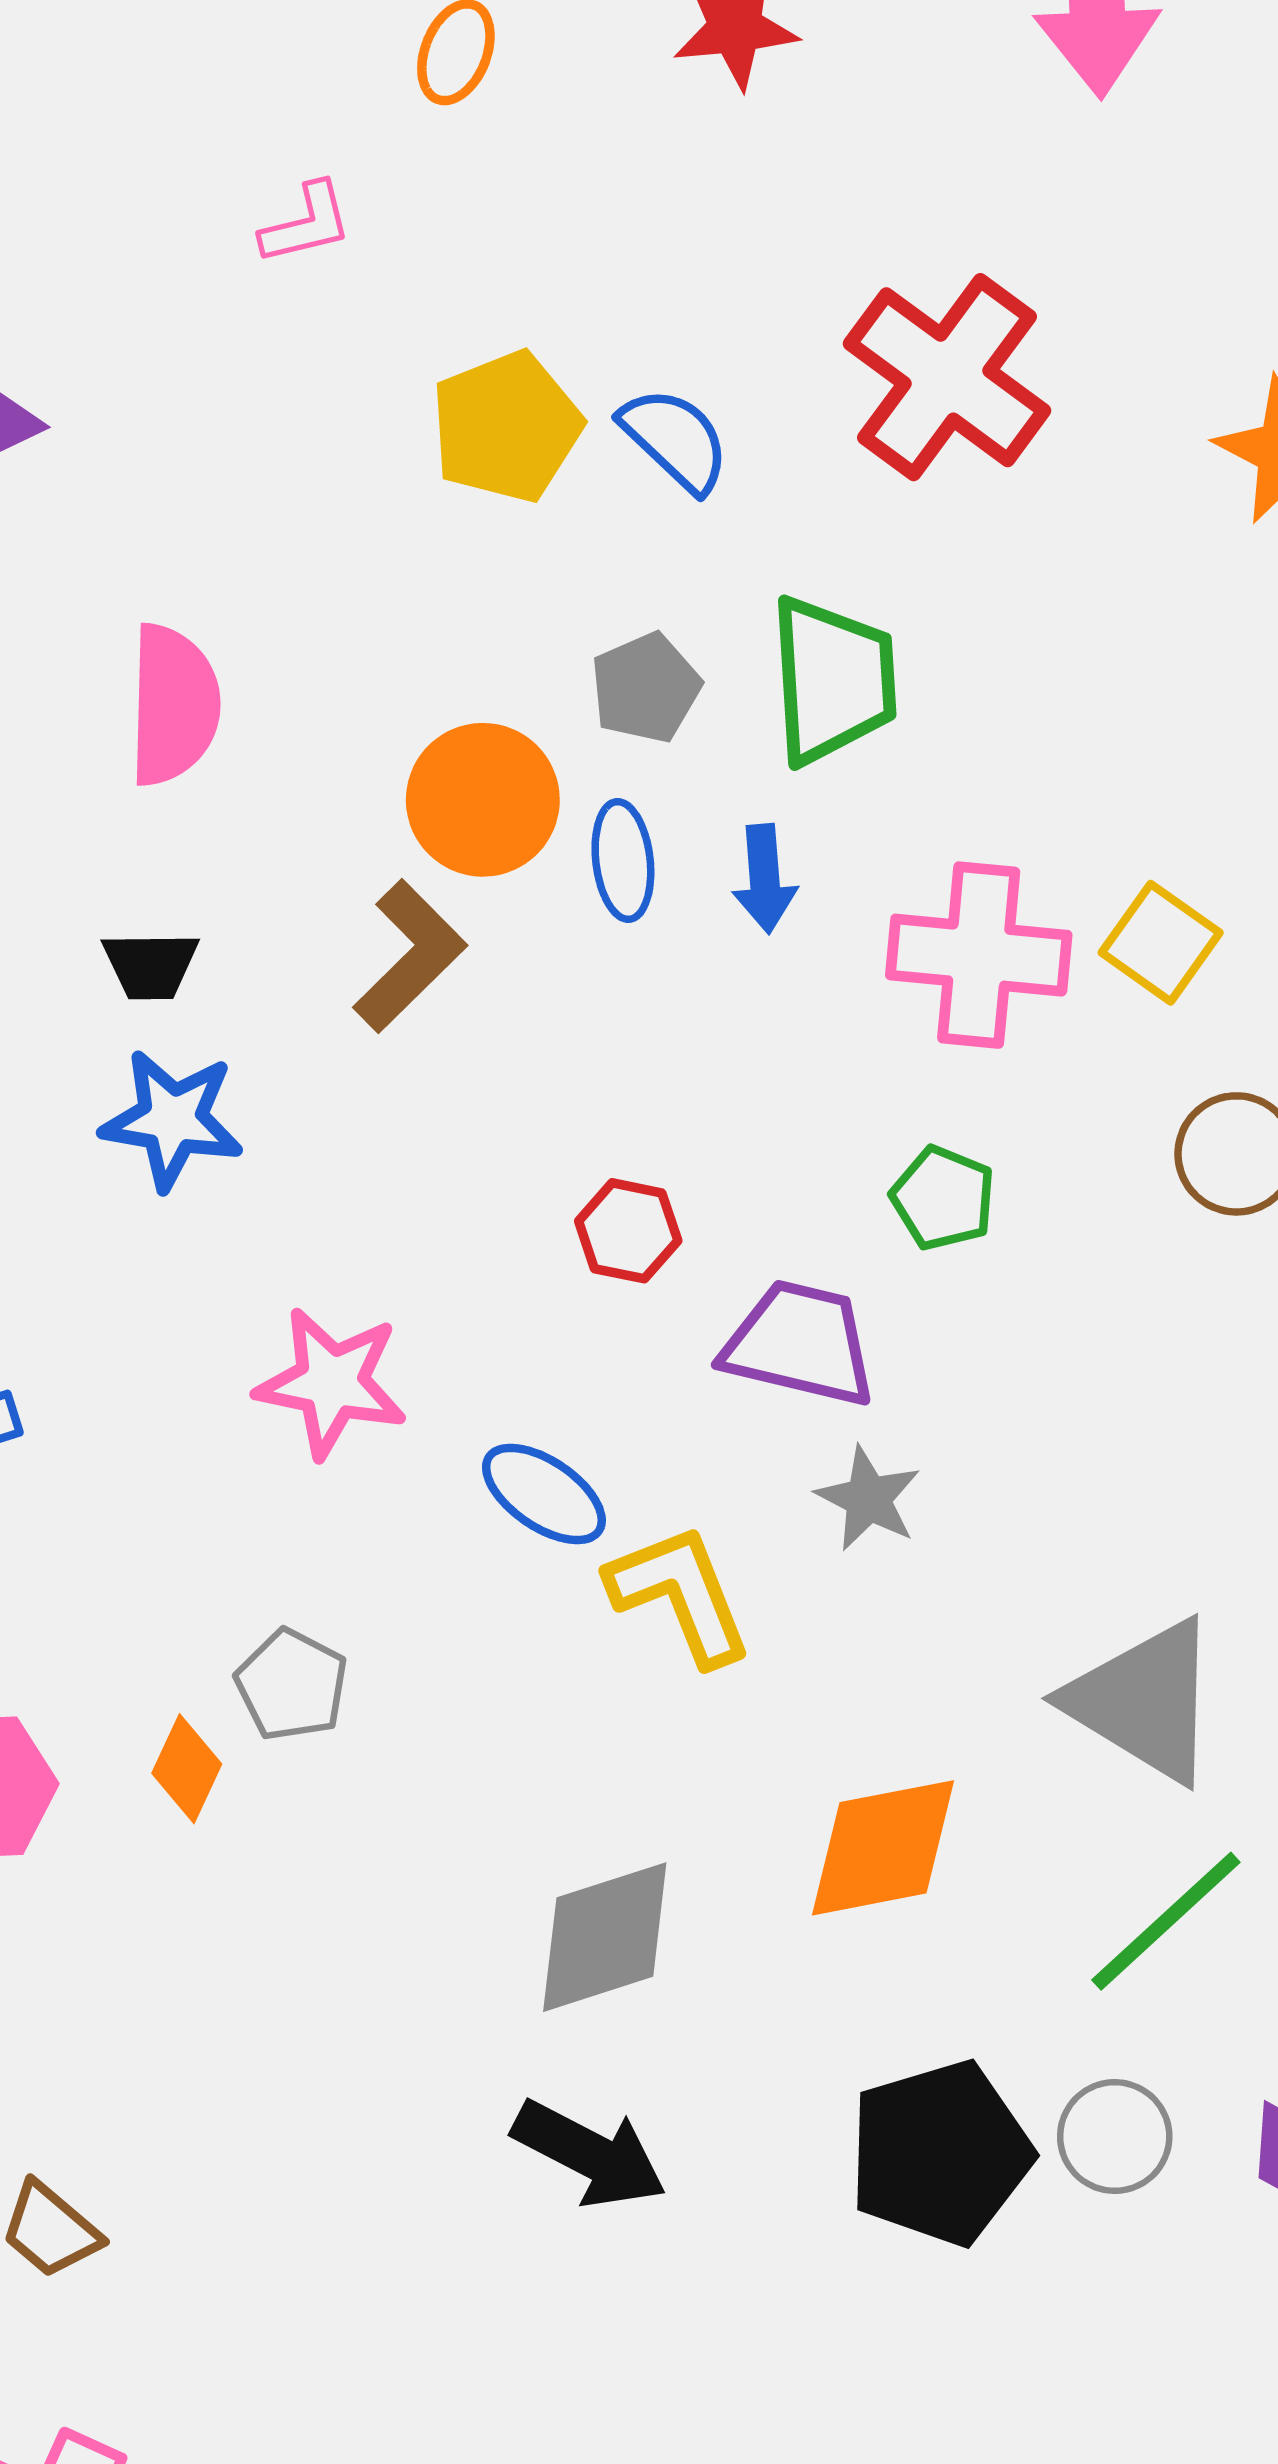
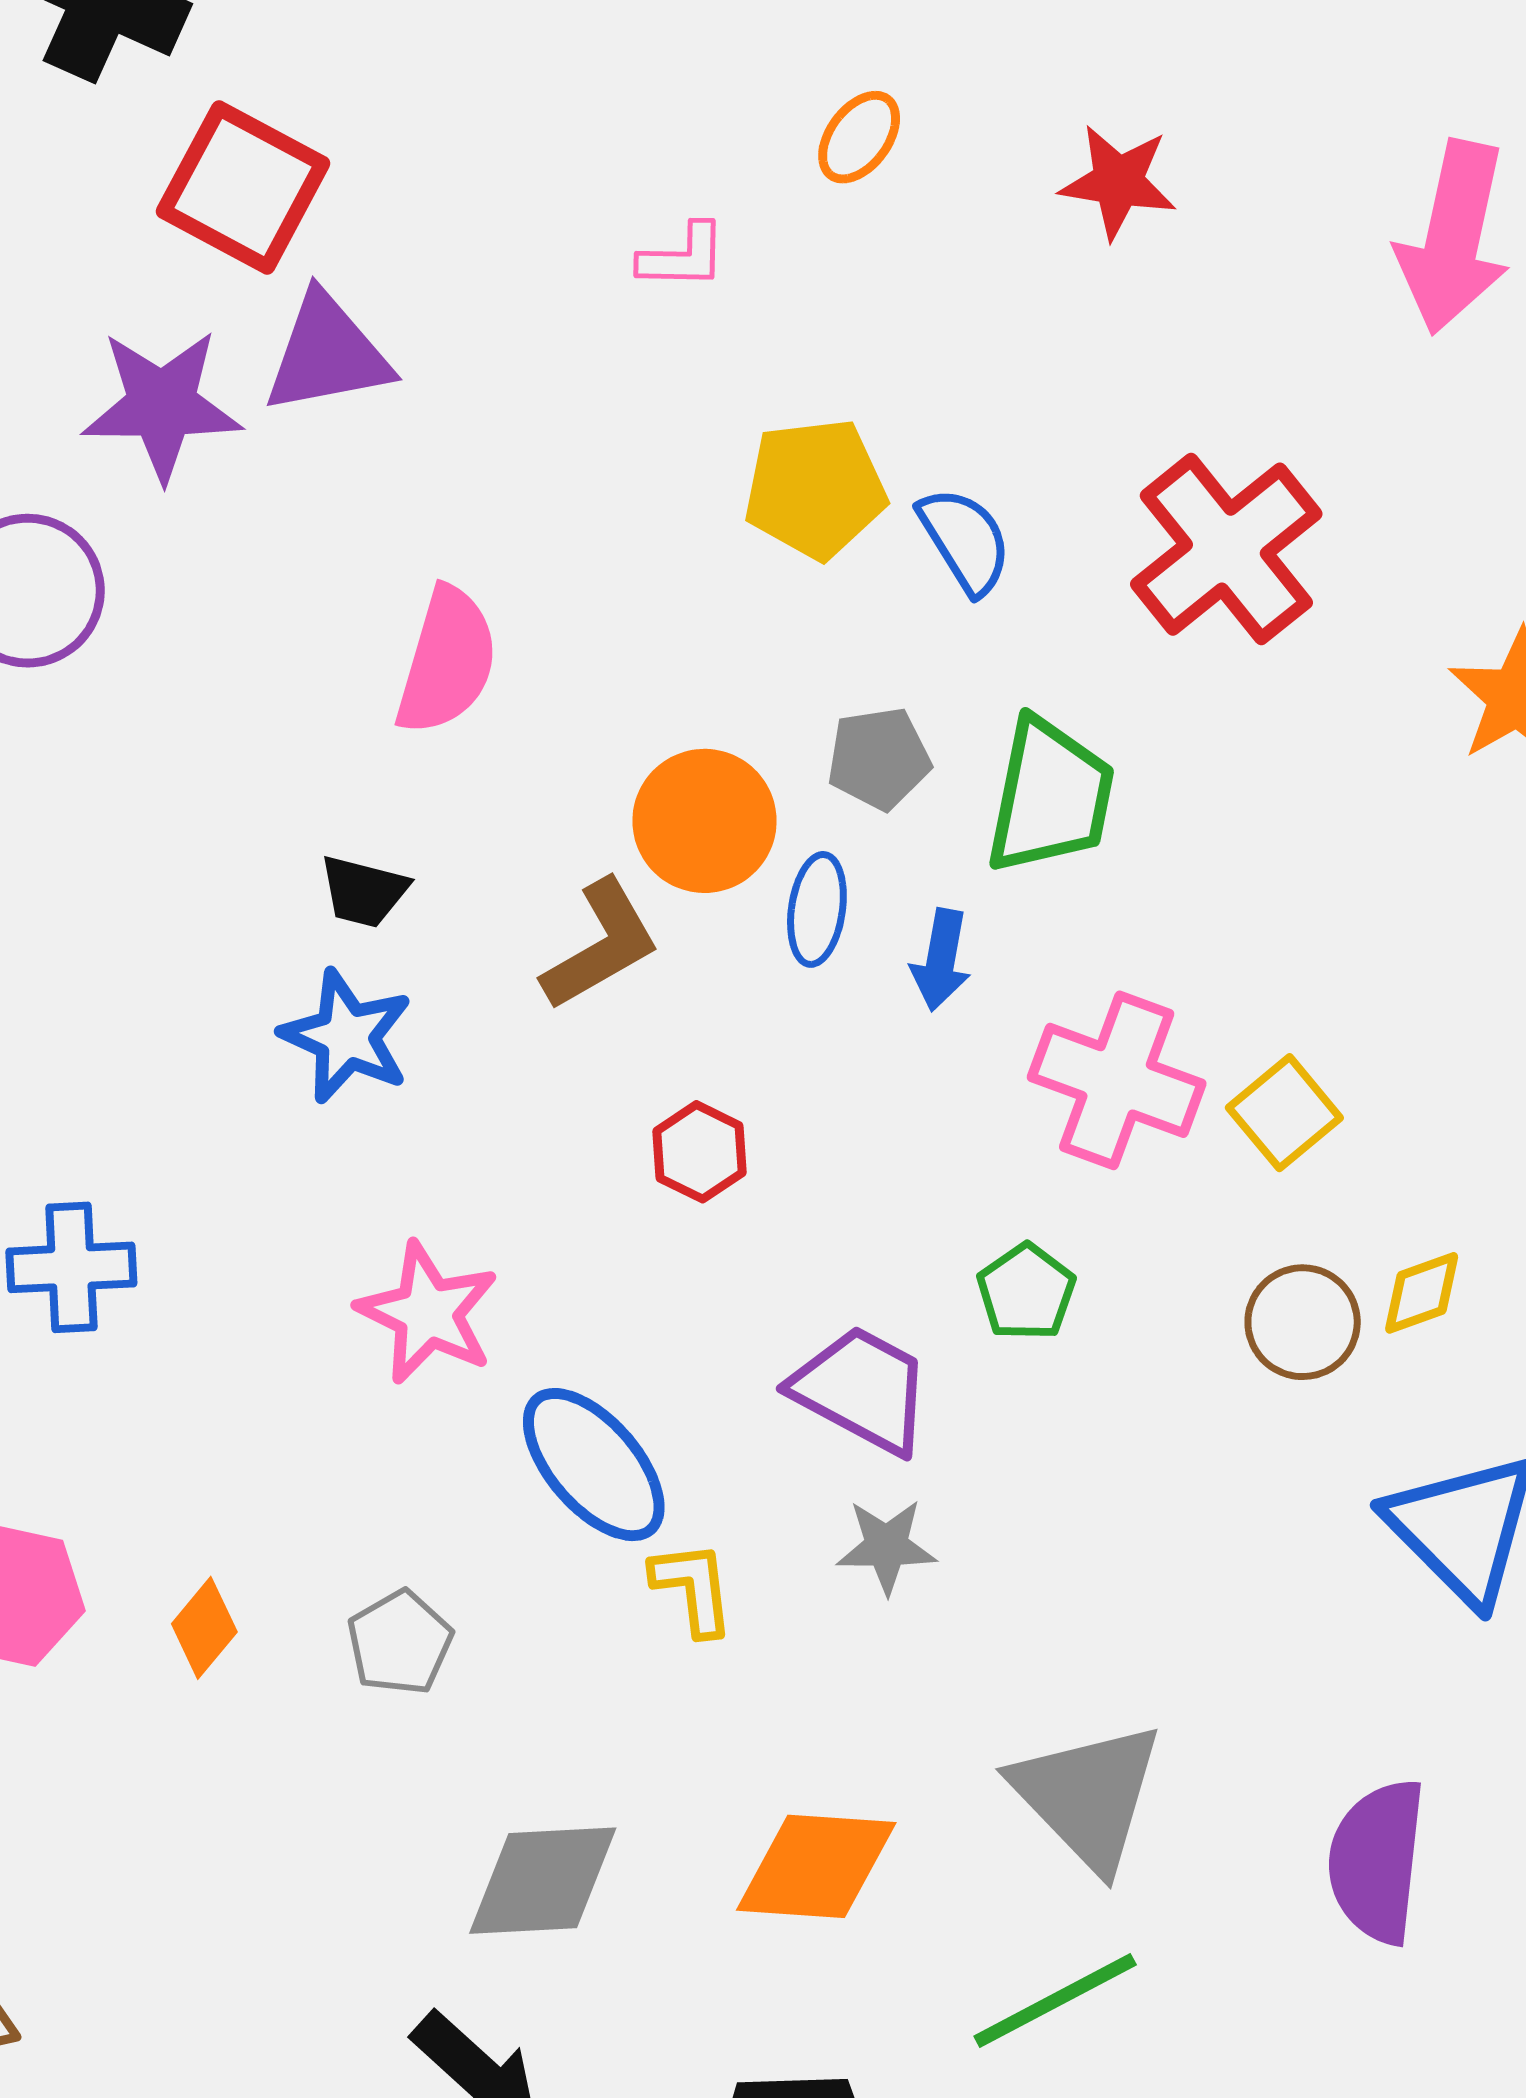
red hexagon: (628, 1231) -> (699, 1152), moved
blue ellipse: (544, 1494) -> (594, 1465), size x1.4
gray star: (868, 1499) -> (886, 1546), turned 30
yellow L-shape: (680, 1594) -> (693, 1588), size x0.7
gray pentagon: (292, 1685) -> (400, 1643), moved

